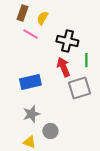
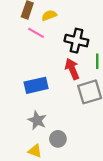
yellow semicircle: (42, 18) -> (49, 15), turned 40
gray star: (31, 114) -> (37, 120), turned -30

